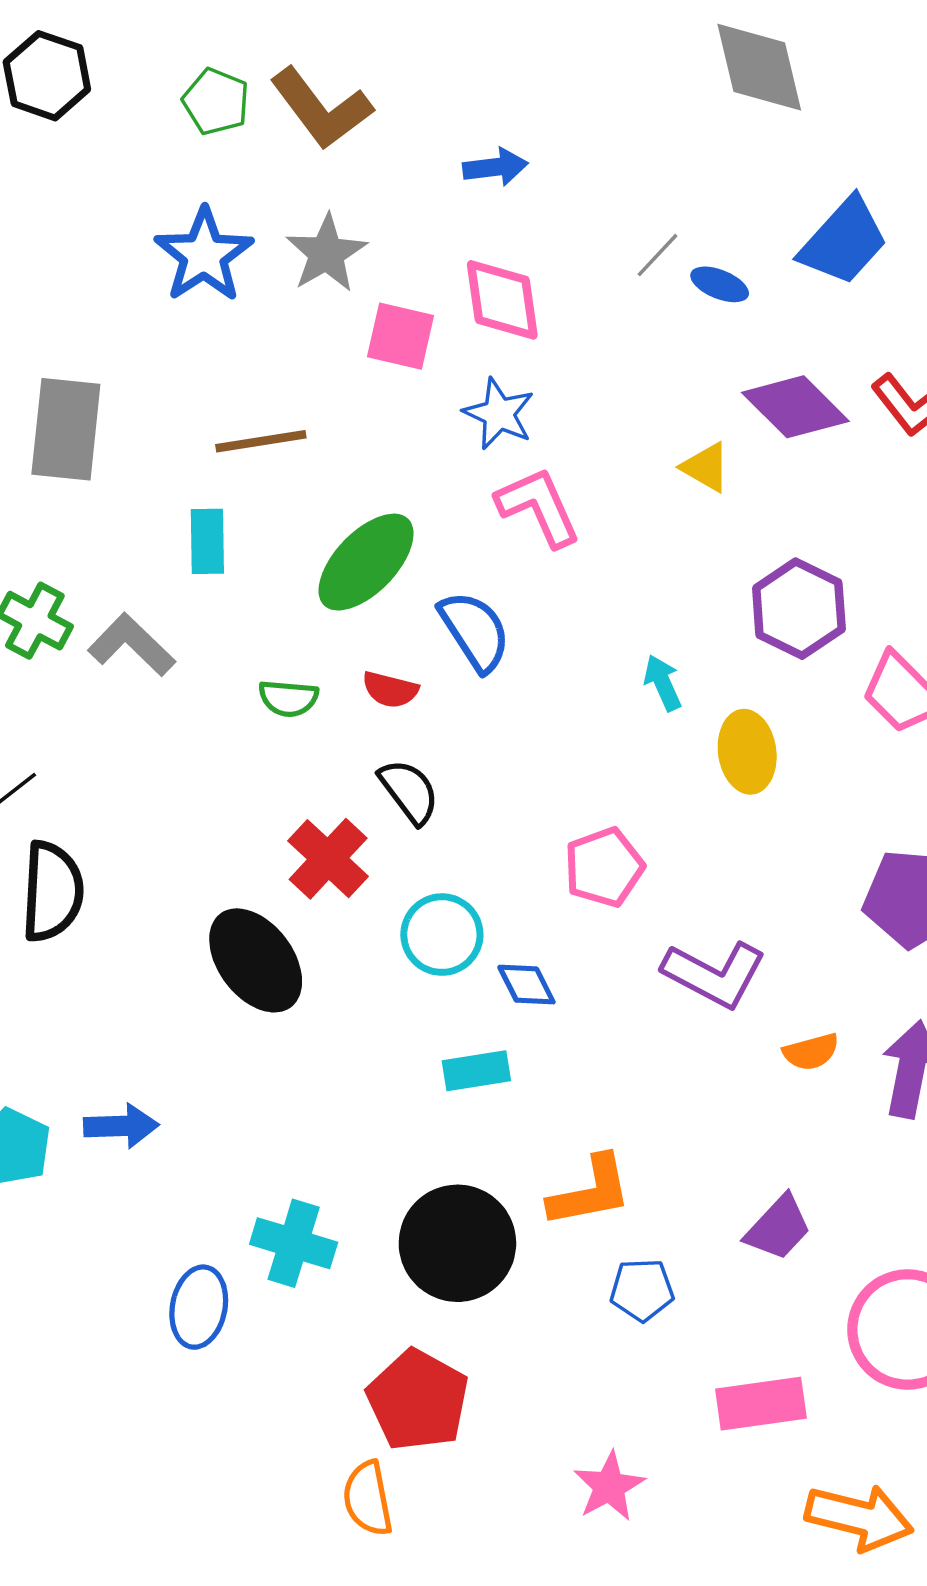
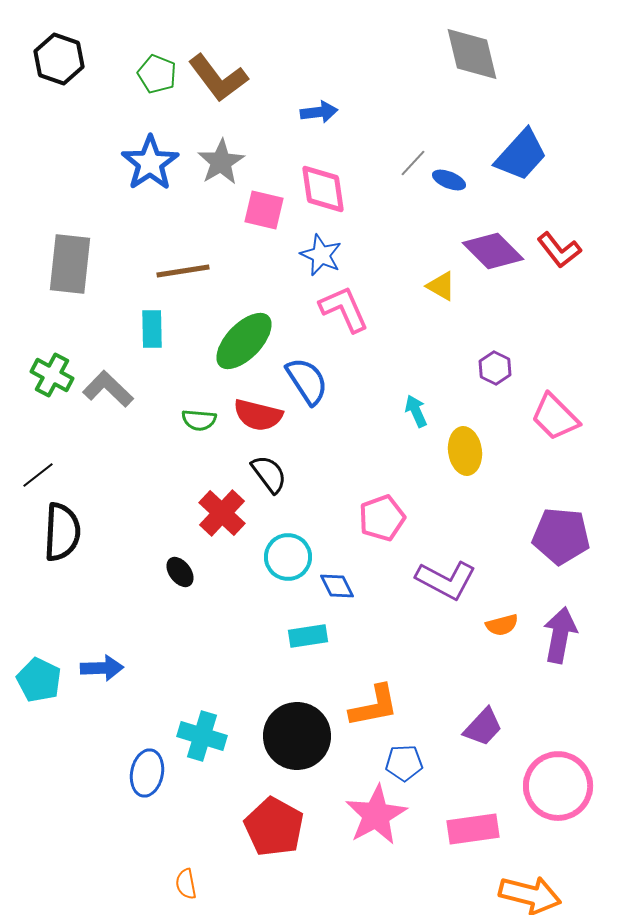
purple hexagon: (799, 609) -> (495, 368), size x0.6
red semicircle: (390, 690) -> (258, 415), size x1.5
black ellipse: (256, 960) -> (180, 572), size x0.5
pink star: (609, 1486) -> (376, 815), moved, size x1.5
orange semicircle: (368, 1498) -> (186, 884), moved, size x0.7

